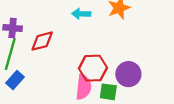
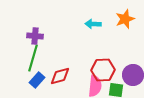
red diamond: (42, 41) -> (60, 76), moved

